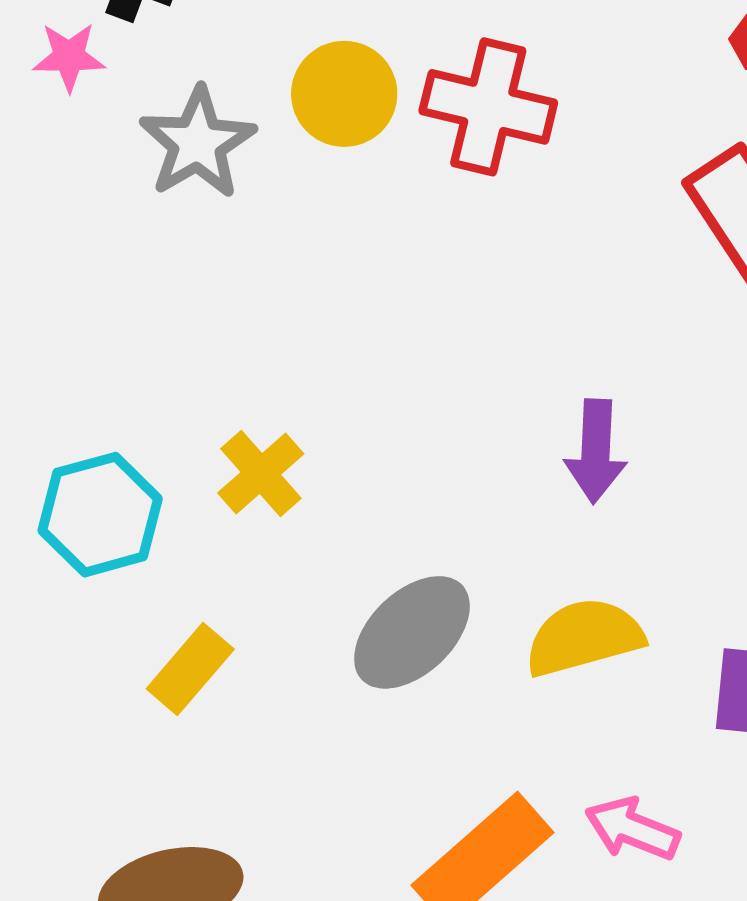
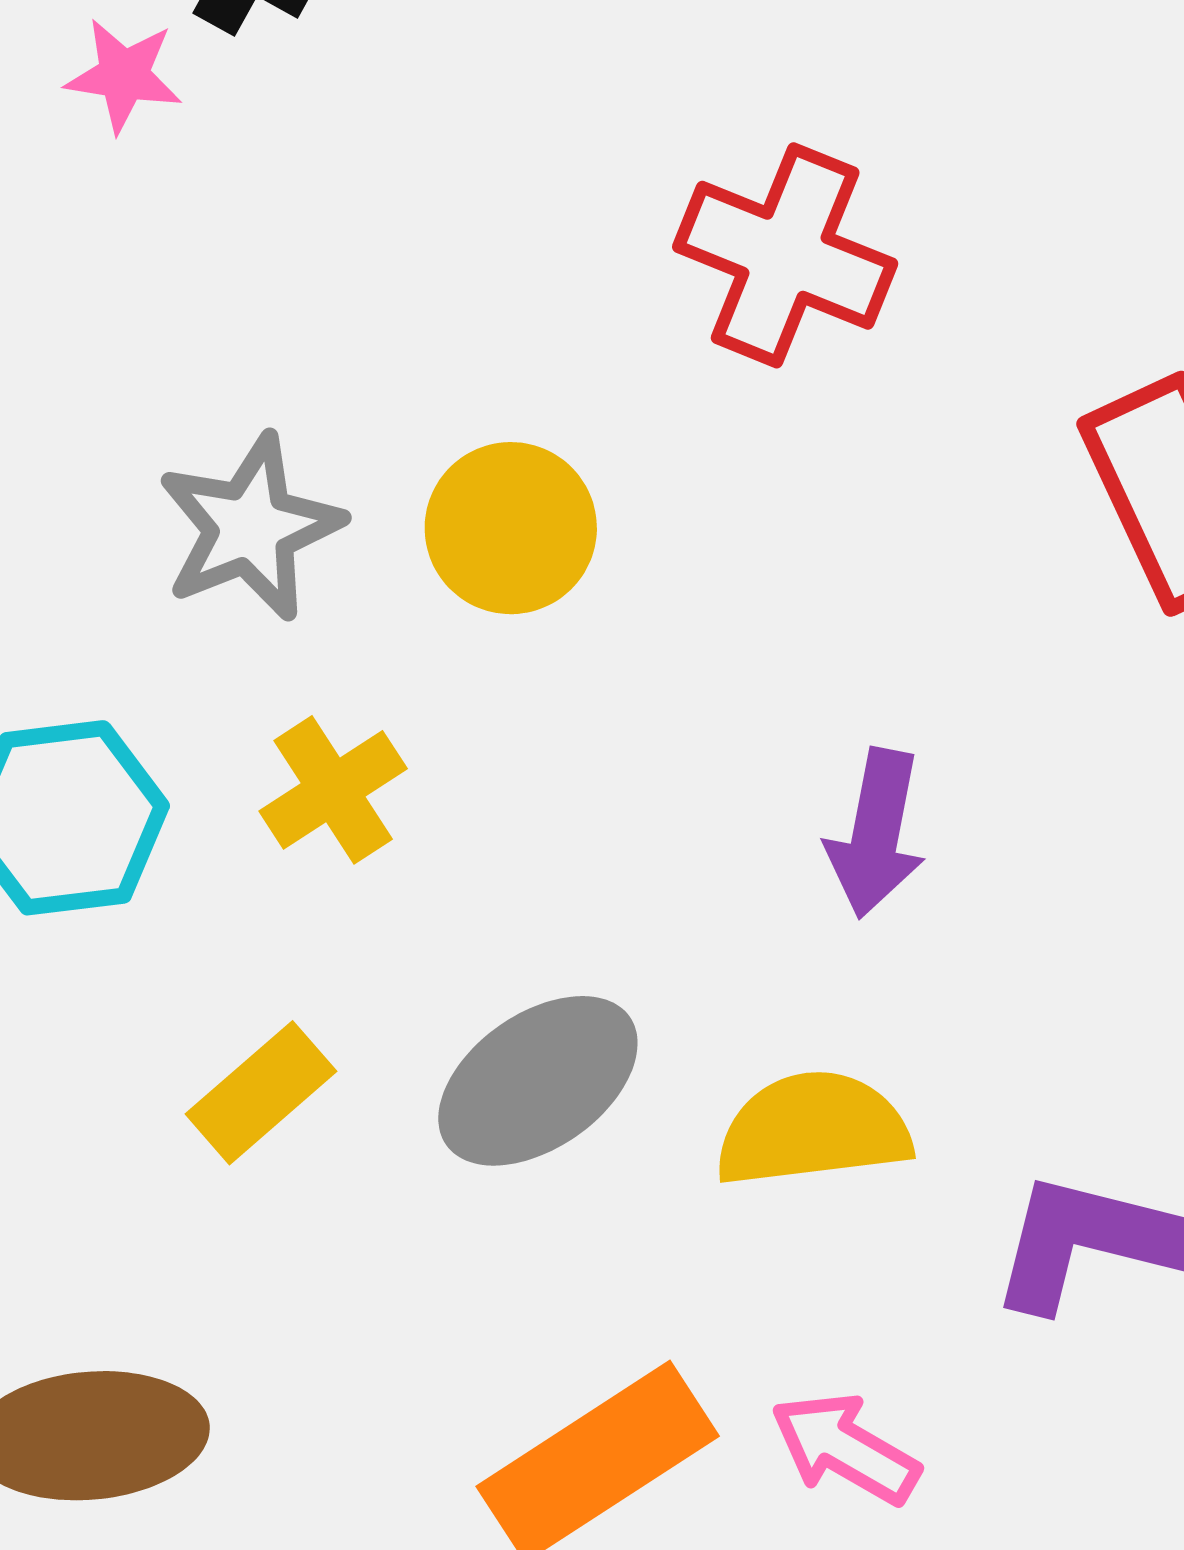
yellow circle: (344, 94) -> (511, 528), moved
gray star: (198, 143) -> (250, 528), moved
yellow rectangle: (190, 669) -> (261, 1093), moved

